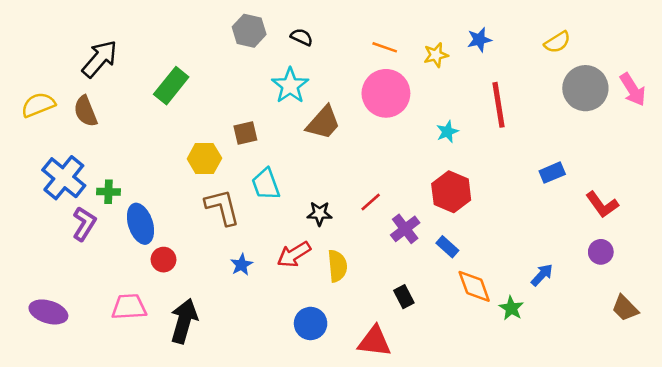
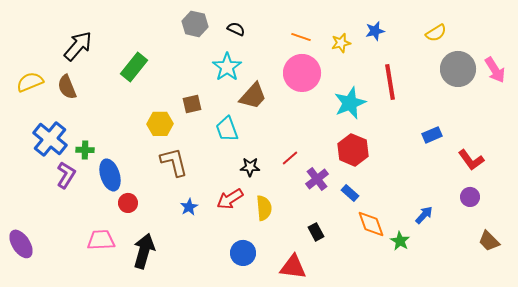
cyan star: (447, 132) -> (350, 103), size x1.8
cyan trapezoid: (266, 184) -> (227, 129), moved
purple ellipse: (48, 312) -> (21, 244), moved, turned 40

